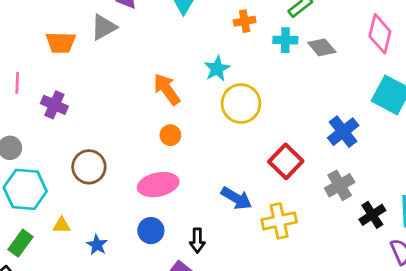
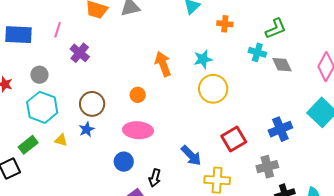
orange cross: (245, 21) -> (225, 24), moved
orange circle: (170, 135) -> (138, 95), moved
blue star: (97, 245) -> (87, 129), moved

